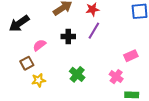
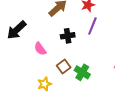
pink semicircle: (39, 45) -> (40, 49), turned -80
brown square: (27, 63) -> (64, 67), moved

